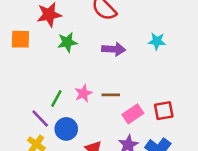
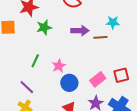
brown line: (111, 95) -> (100, 37), moved
green line: (56, 99) -> (35, 61), moved
blue circle: (66, 129) -> (69, 83), moved

